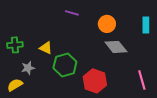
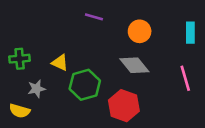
gray diamond: (116, 47) -> (134, 65), moved
pink line: (142, 80) -> (185, 78), moved
yellow semicircle: (15, 85) -> (20, 111), turned -133

